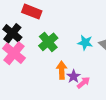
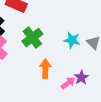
purple star: (74, 76) -> (81, 77), moved

